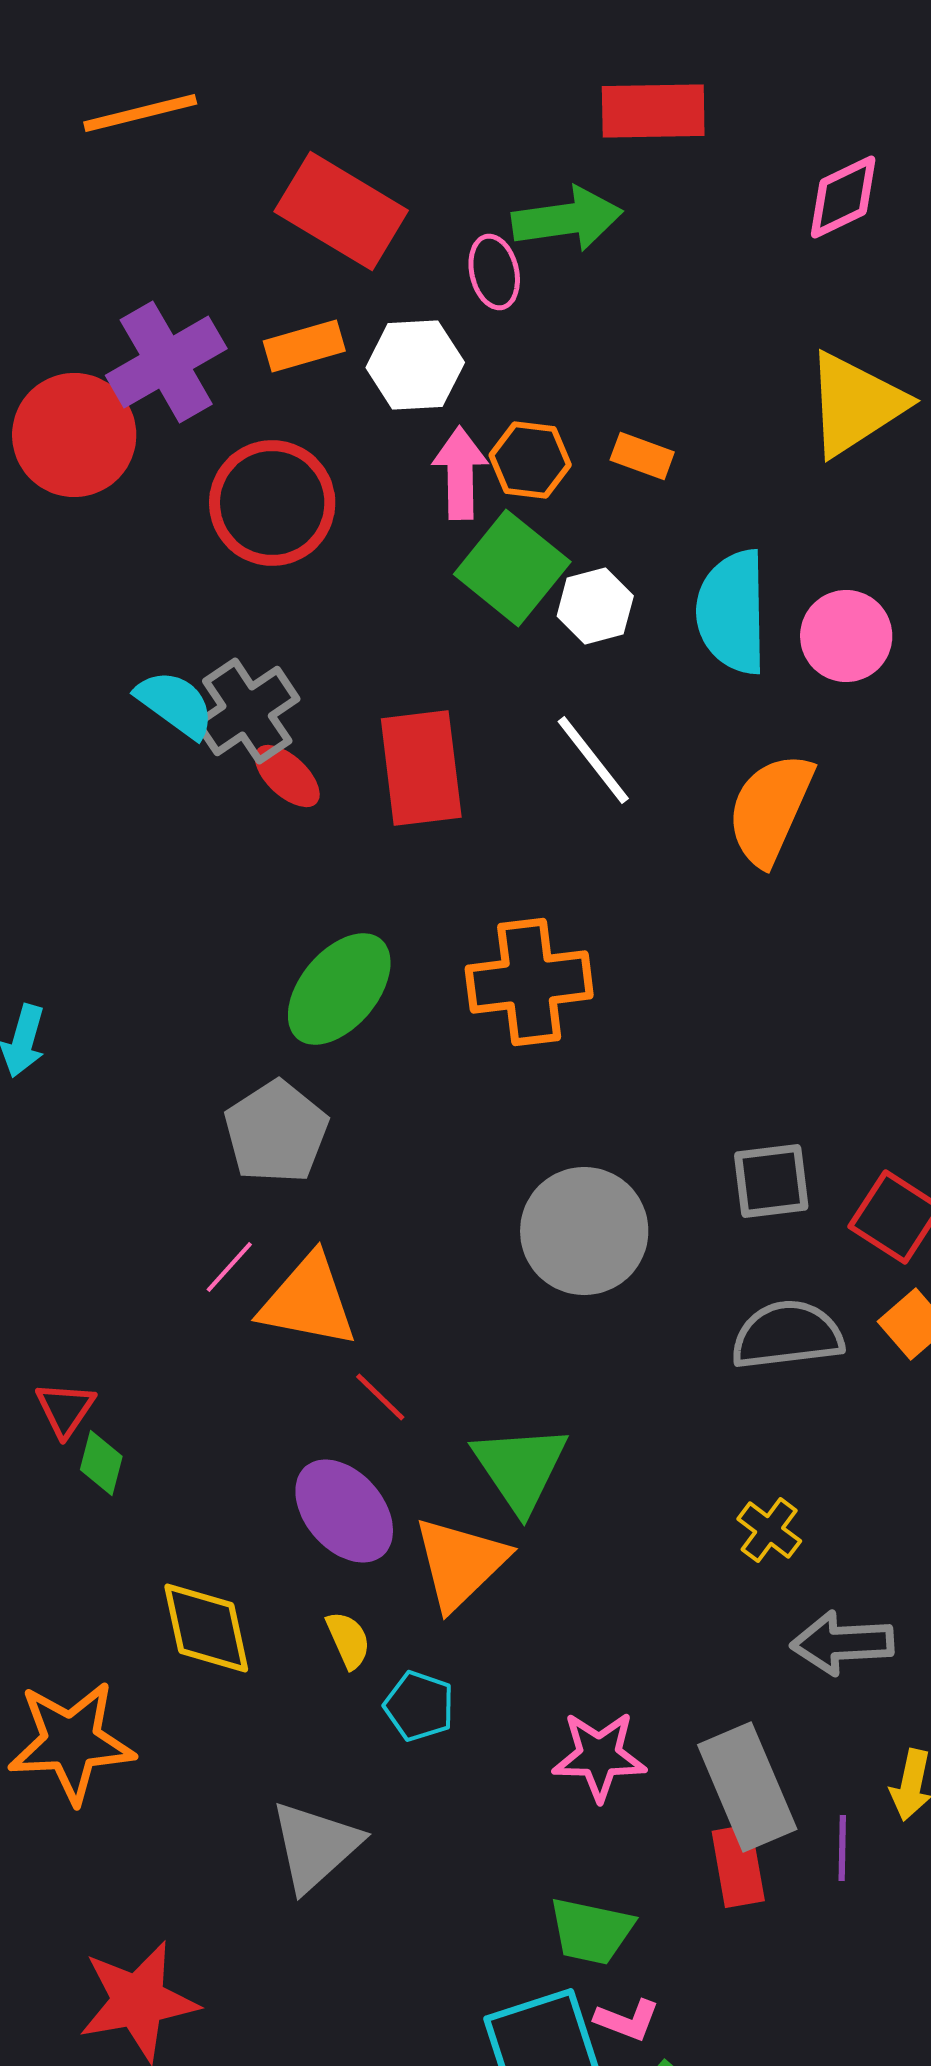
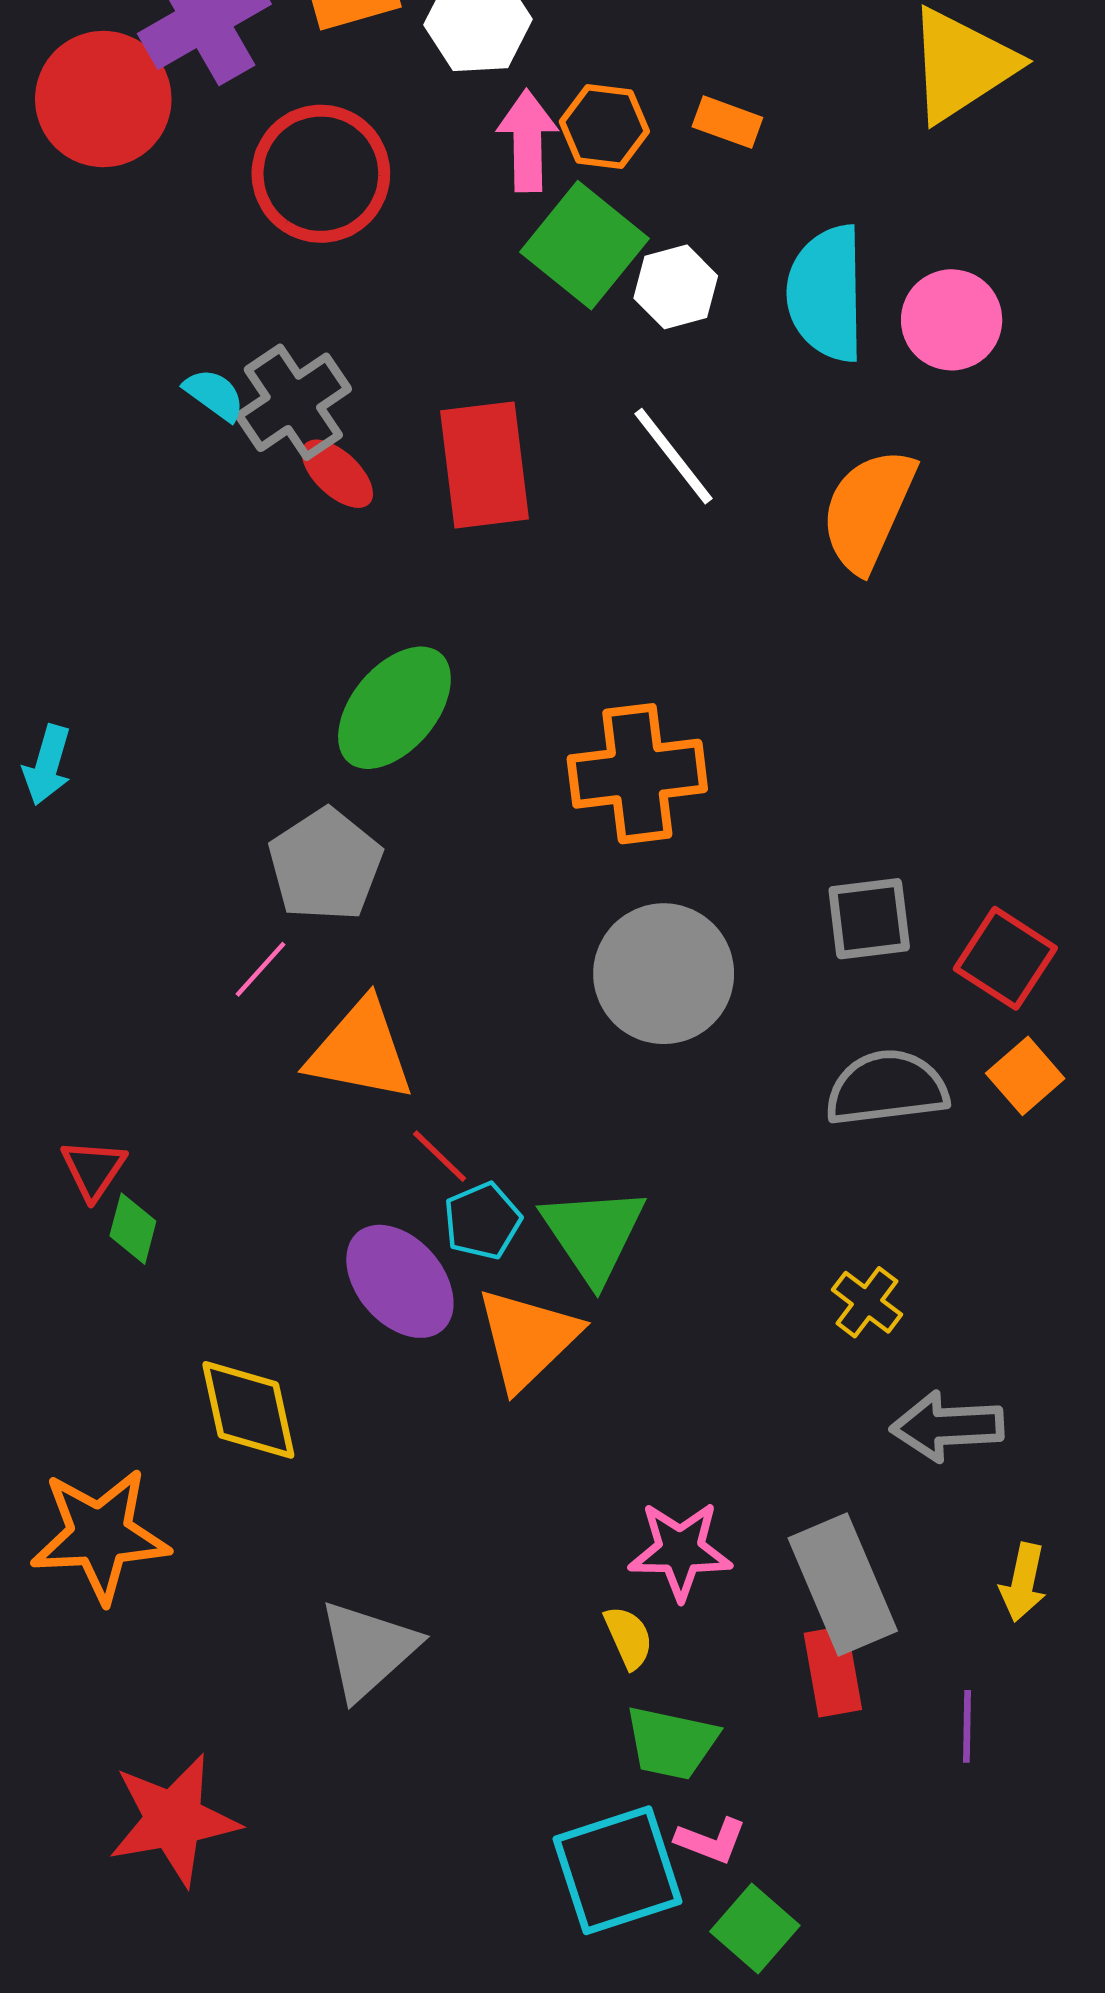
cyan semicircle: (175, 704) -> (214, 395), size x0.7
orange cross: (529, 982) -> (637, 774), moved
pink line: (229, 1267) -> (260, 969), moved
yellow semicircle: (348, 1640) -> (629, 1637), moved
cyan pentagon: (419, 1706) -> (482, 1221), moved, turned 30
purple line: (842, 1848) -> (967, 1726), moved

